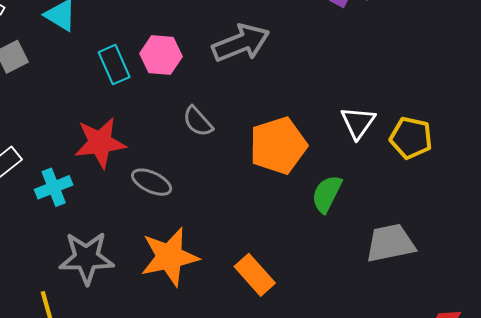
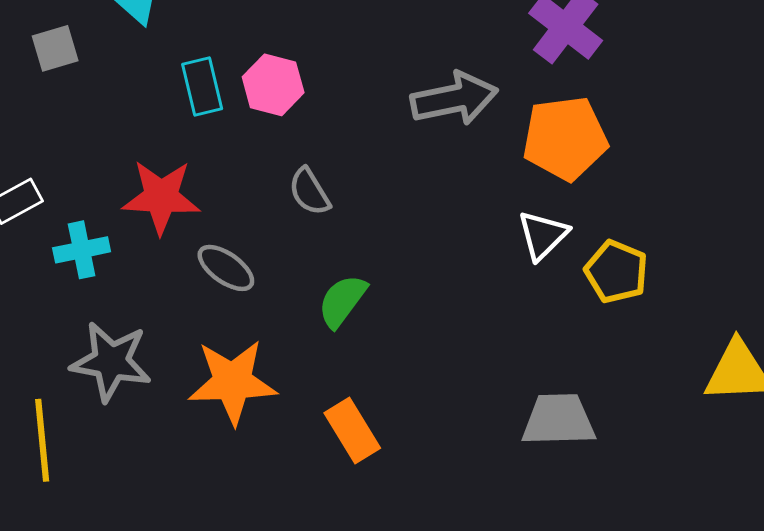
gray arrow: (241, 43) -> (454, 99), moved
orange pentagon: (278, 146) -> (565, 138), moved
green semicircle: (327, 194) -> (342, 301), moved

